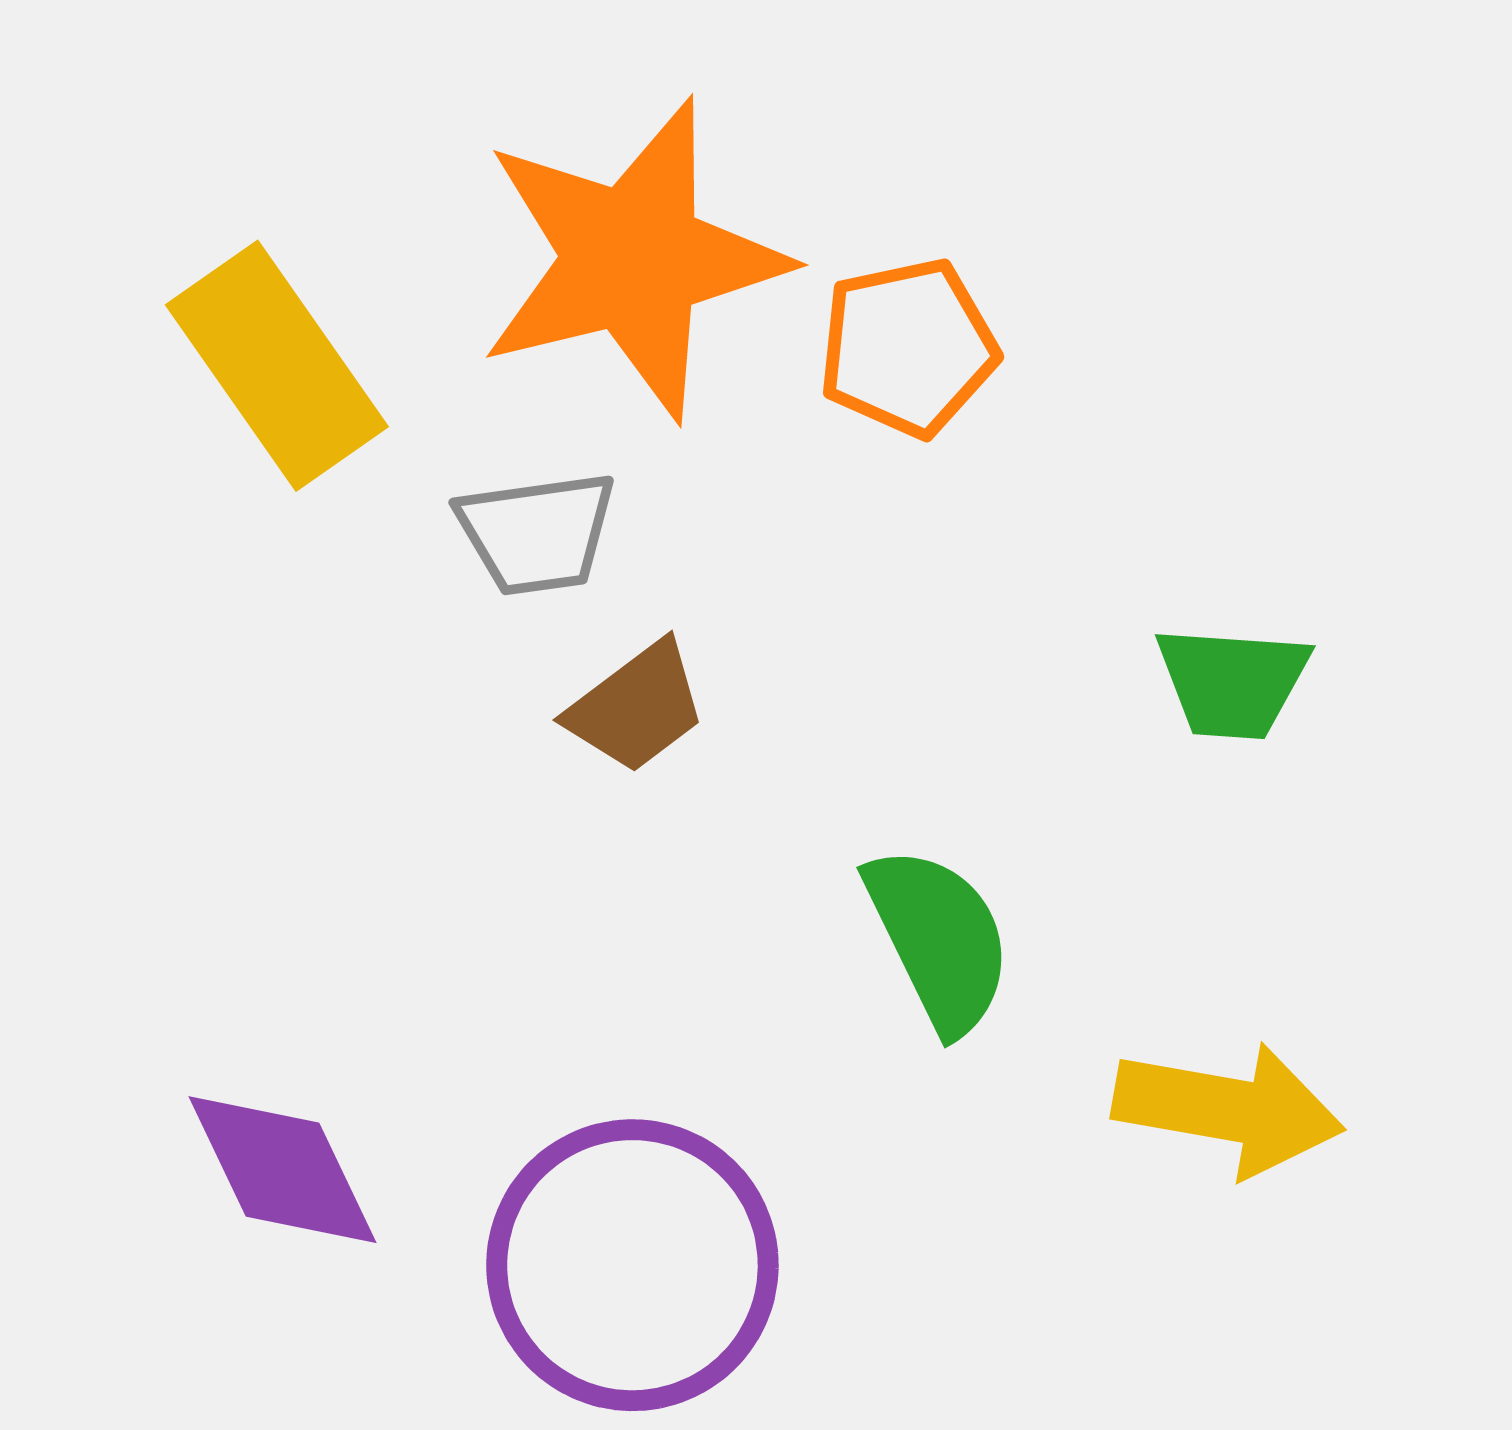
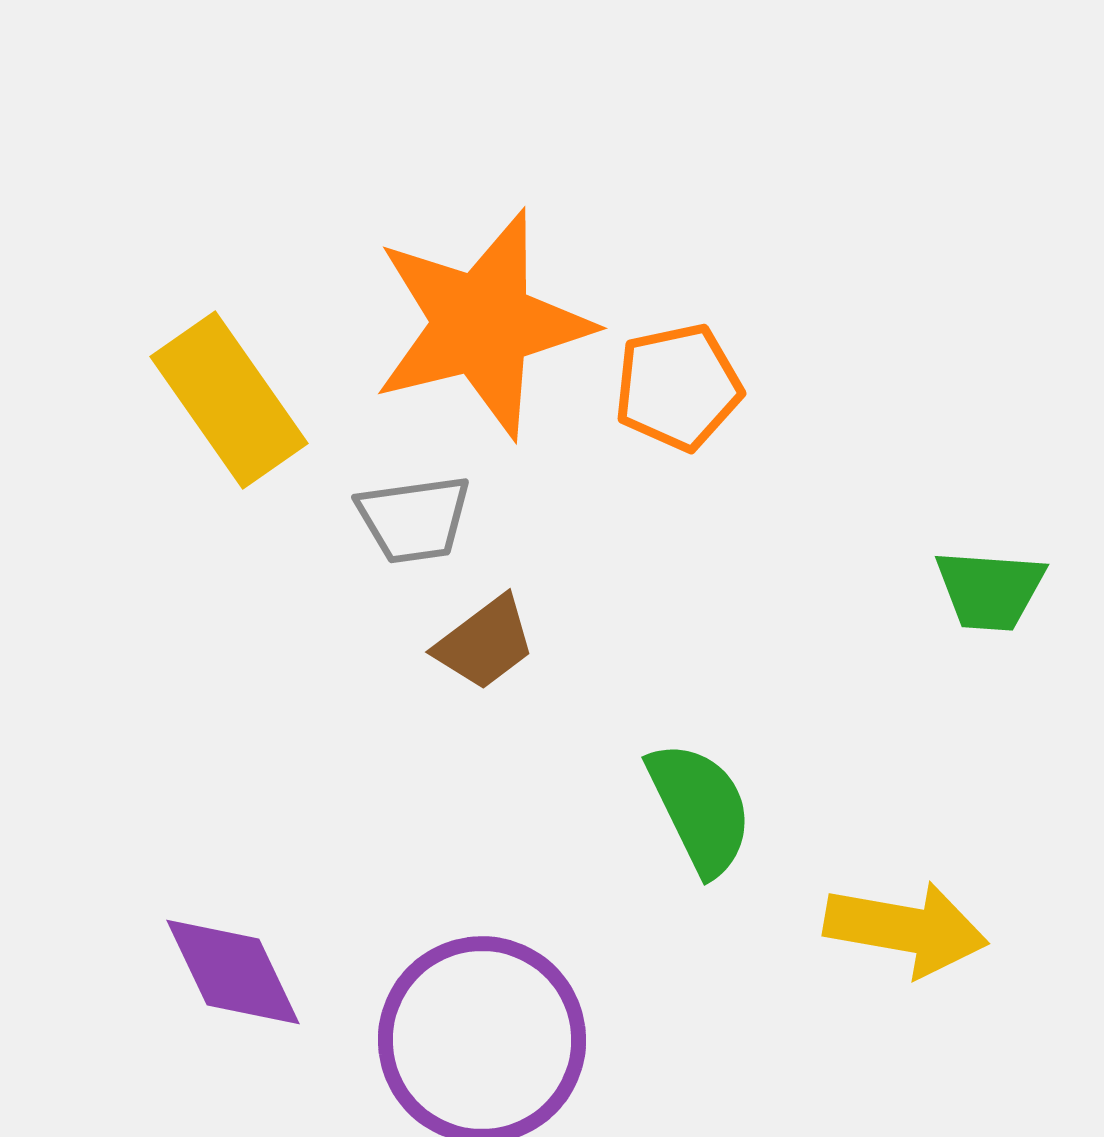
green trapezoid: (1232, 682) -> (990, 590), moved

